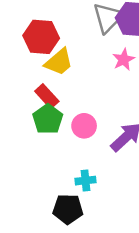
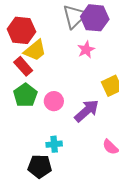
red rectangle: (47, 96) -> (23, 66), moved

